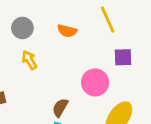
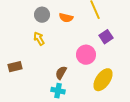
gray circle: (22, 28) -> (42, 15), moved
purple square: (123, 57) -> (106, 37), turned -32

